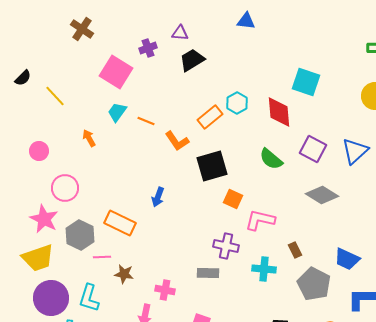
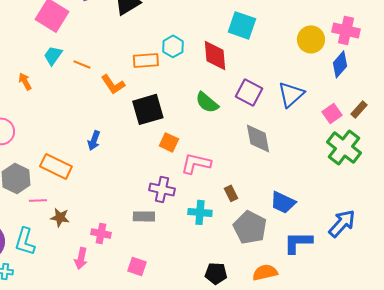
orange rectangle: (210, 117) -> (146, 60), turned 35
gray diamond: (322, 195) -> (258, 138), turned 48

